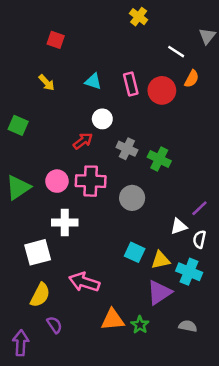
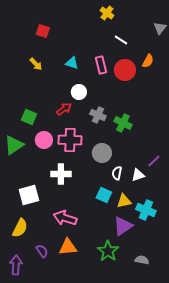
white line: (176, 52) -> (121, 40), moved
green square: (18, 125) -> (29, 117), moved
white cross: (65, 222) -> (61, 174), moved
white semicircle: (199, 239) -> (117, 173), moved
yellow semicircle: (40, 295) -> (20, 228), moved
orange triangle: (113, 320) -> (68, 247), moved
green star: (140, 325) -> (108, 251), size x1.5
gray semicircle: (188, 326) -> (142, 260), moved

